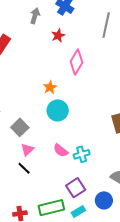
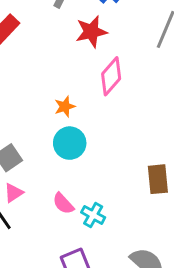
red star: (58, 36) -> (91, 32), size x1.5
cyan cross: (82, 154) -> (93, 215), turned 35

